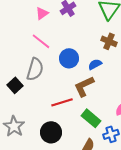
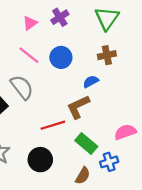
brown cross: (109, 41) -> (107, 55), turned -35
blue circle: (69, 58) -> (61, 57), moved
gray semicircle: (35, 69) -> (22, 87), turned -55

